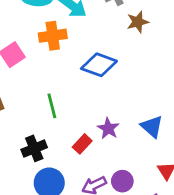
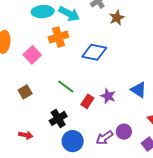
green line: (52, 106) -> (66, 87), turned -30
red rectangle: (82, 144) -> (87, 101), moved

